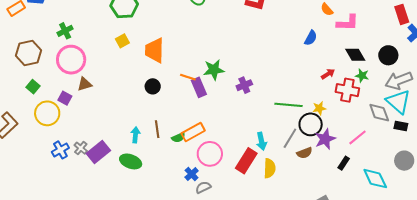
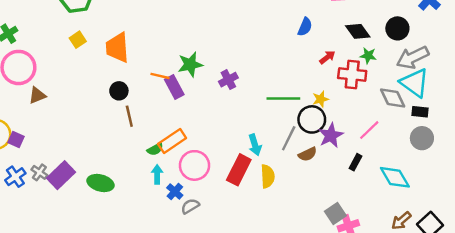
blue semicircle: (311, 38) -> (305, 27), moved
purple square: (65, 98) -> (16, 139), moved
brown line: (157, 129) -> (129, 116), moved
cyan arrow: (135, 135) -> (157, 174), moved
gray circle: (404, 161) -> (422, 138), moved

